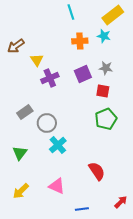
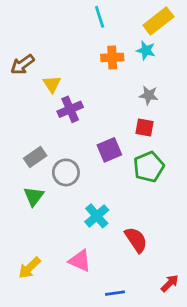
purple square: (83, 74) -> (109, 150), moved
cyan cross: (58, 145) -> (97, 216), moved
green triangle: (20, 153) -> (34, 196), moved

